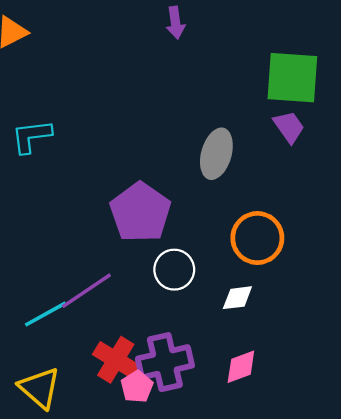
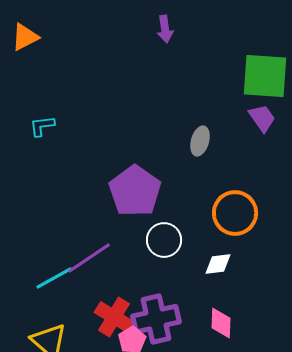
cyan L-shape: (31, 136) -> (42, 126), size x0.7
gray ellipse: (216, 154) -> (200, 141), size x0.7
pink diamond: (241, 367) -> (221, 323), turned -68

